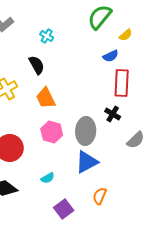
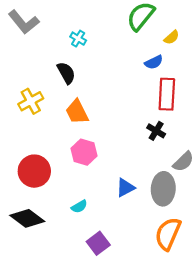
gray ellipse: (86, 131) -> (163, 189), moved
blue triangle: (87, 162) -> (125, 188), size x0.7
orange semicircle: (100, 196) -> (168, 234), moved, size x1.6

